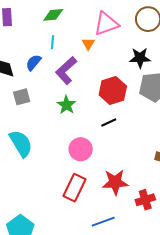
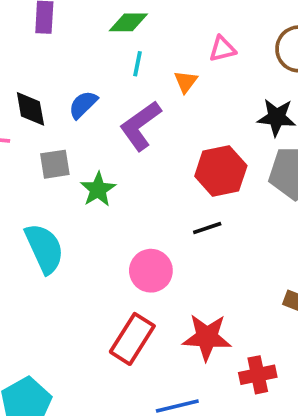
pink triangle: (106, 24) -> (222, 49), size x0.6
cyan line: (52, 42) -> (138, 64), moved
green star: (66, 105) -> (98, 189), moved

